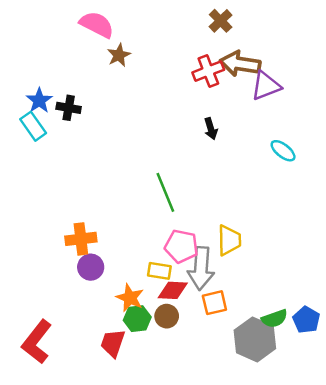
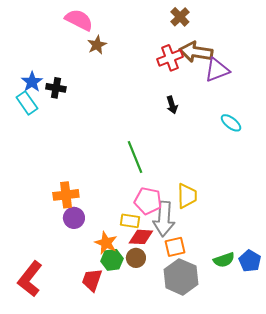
gray hexagon: (255, 339) -> (181, 277), moved

